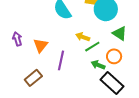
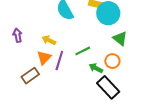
yellow arrow: (83, 37) -> (49, 40), moved
orange triangle: (41, 45) -> (44, 58), moved
green line: (92, 47) -> (83, 51), moved

